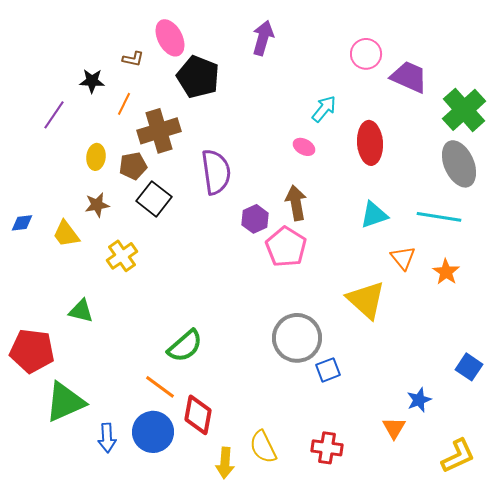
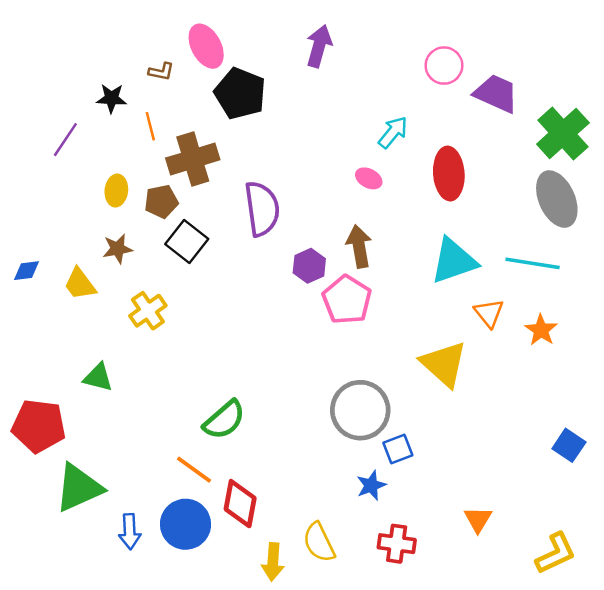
orange line: (124, 104) -> (150, 126), turned -40
cyan triangle: (374, 215) -> (454, 261), size x1.4
blue star: (419, 400) -> (371, 485), moved

